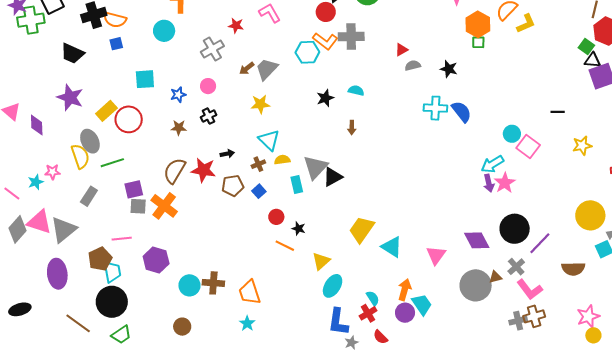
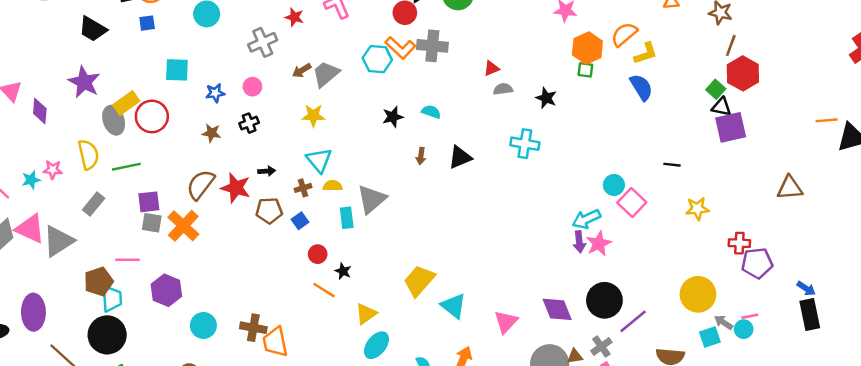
blue semicircle: (462, 112) -> (641, 87), moved
gray ellipse: (90, 141) -> (114, 120), moved
black triangle: (333, 177) -> (460, 157), moved
purple ellipse: (57, 274) -> (33, 312), moved
brown cross: (213, 283) -> (253, 328), moved

